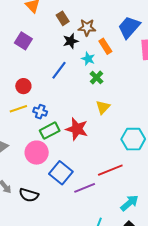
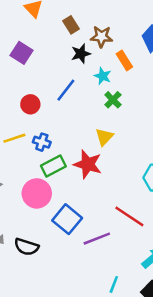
red circle: (23, 86) -> (30, 104), moved
yellow triangle: (103, 107) -> (104, 137), moved
red line: (110, 170) -> (129, 216), turned 55

